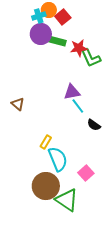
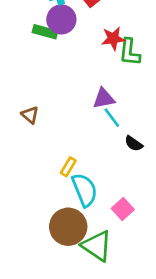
green rectangle: (57, 41) -> (45, 32), moved
green L-shape: (91, 58) -> (130, 52), turned 30

